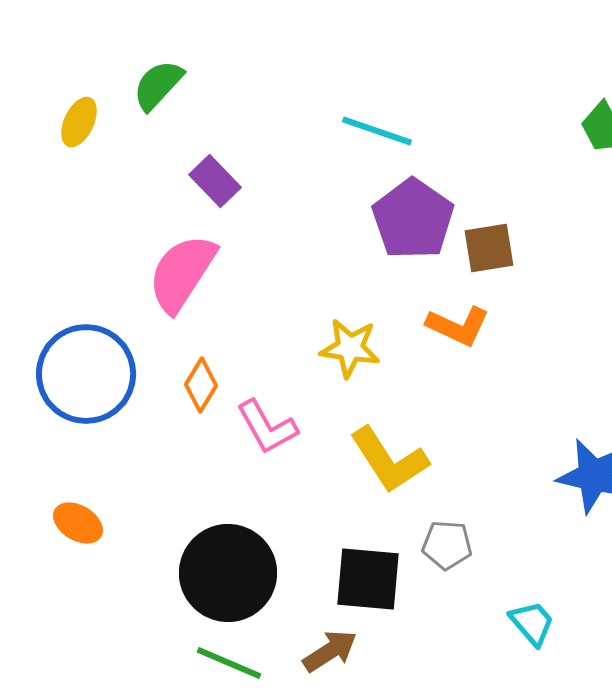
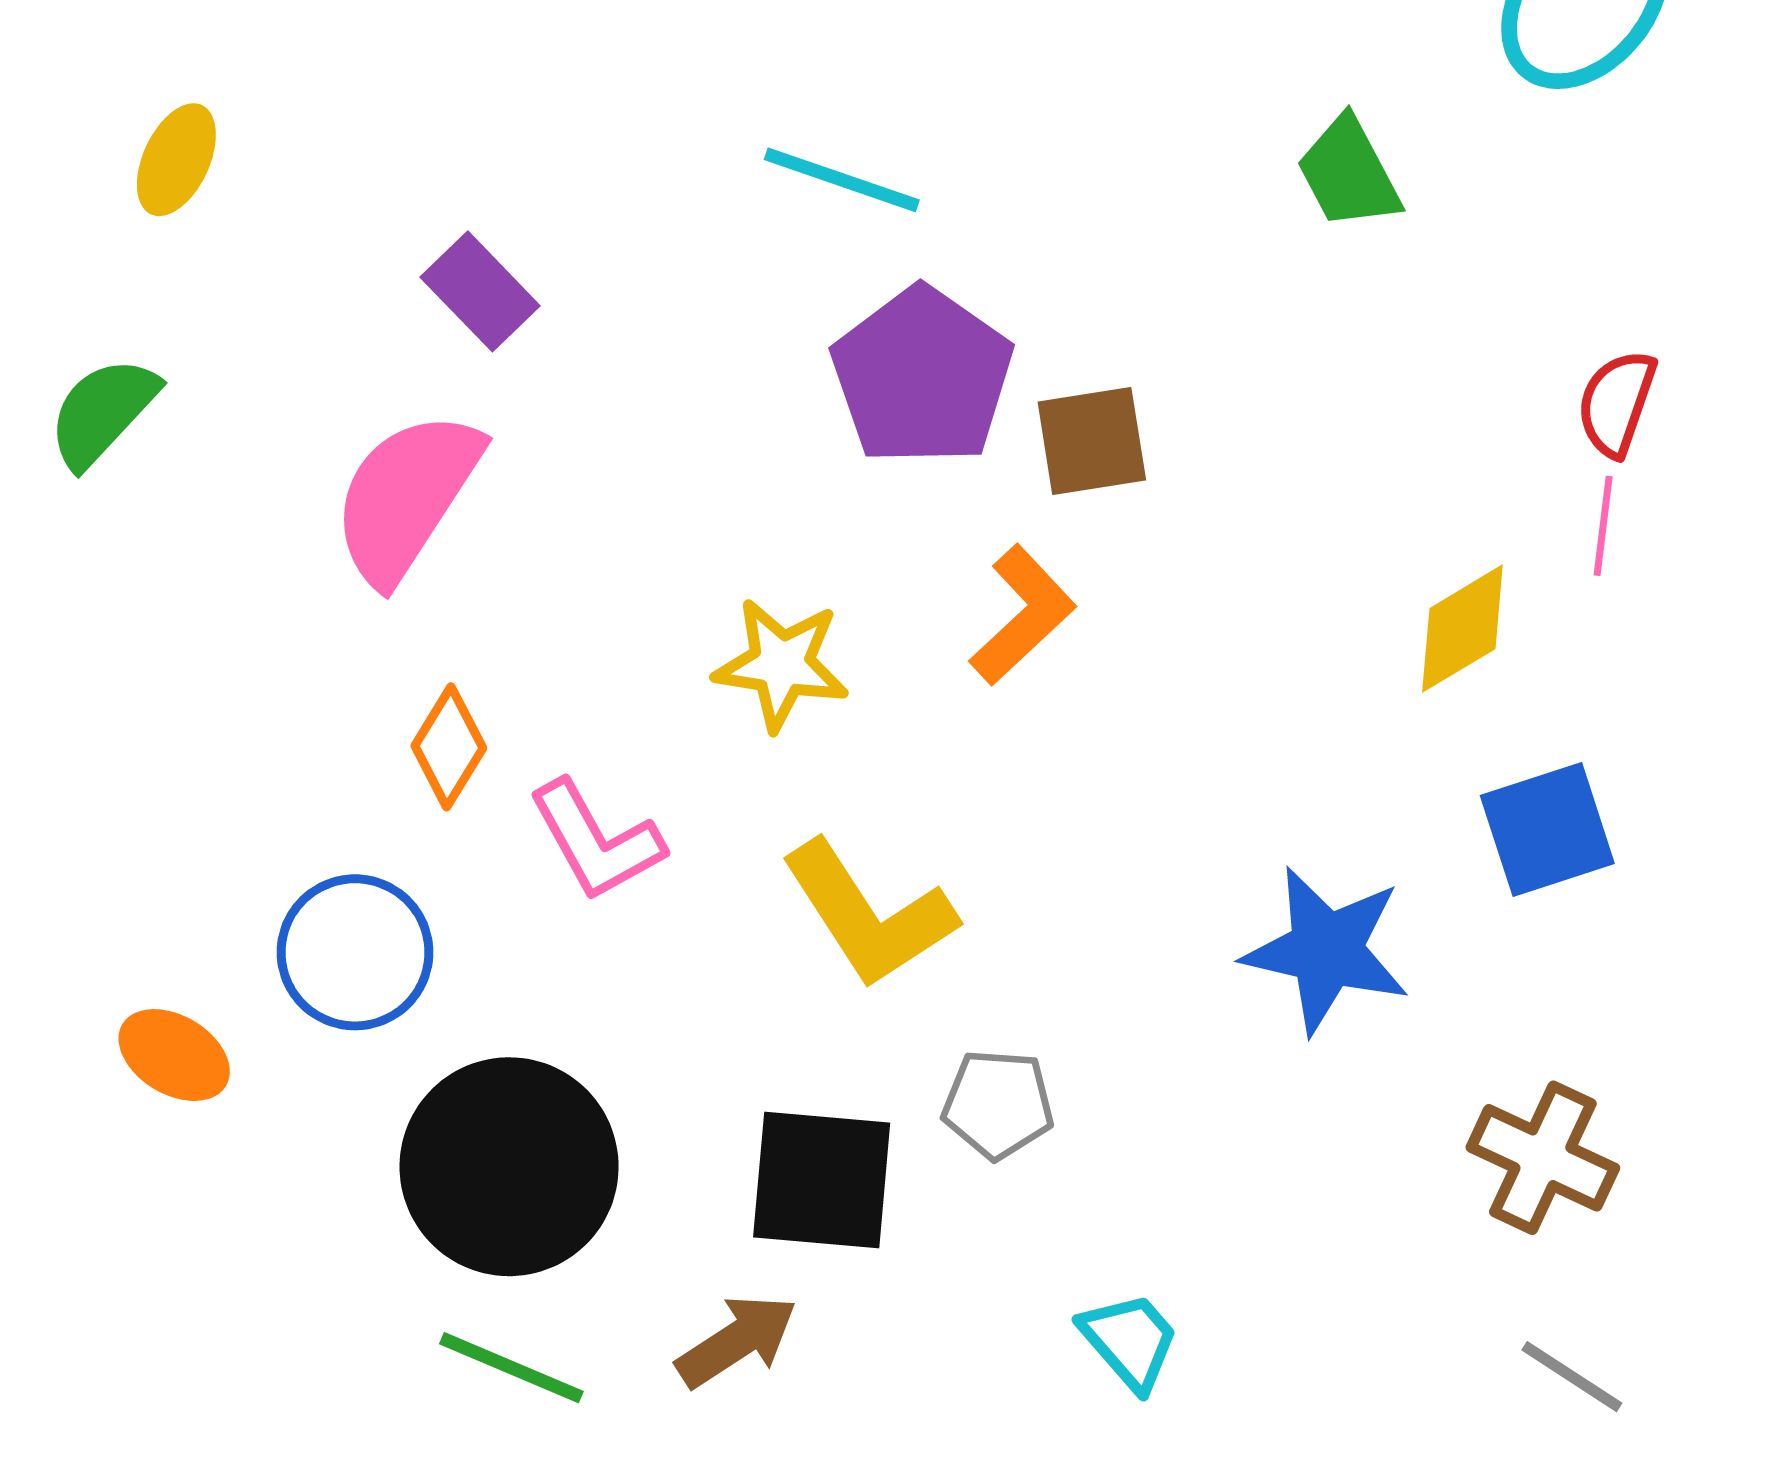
green semicircle: (158, 85) -> (103, 412), moved
orange L-shape: (458, 326) -> (1023, 615), turned -68
blue circle: (86, 374) -> (355, 952), moved, size x0.7
cyan trapezoid: (532, 623) -> (1130, 1341), moved

